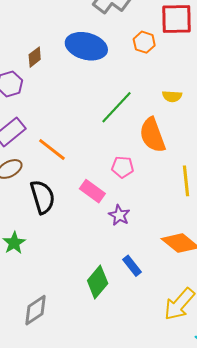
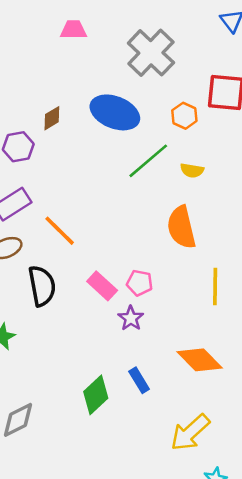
yellow semicircle: (172, 96) -> (192, 170), moved
green line: (116, 107) -> (148, 161), moved
pink pentagon: (123, 167) -> (140, 283), moved

